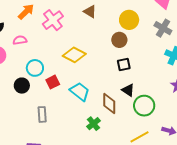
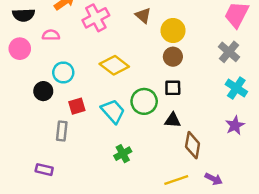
yellow circle: (129, 20) -> (173, 31), moved
red square: (53, 82) -> (77, 106), moved
black triangle: (128, 90) -> (173, 120), turned -40
brown diamond: (109, 104) -> (193, 145), moved
green circle: (144, 106) -> (144, 101), moved

